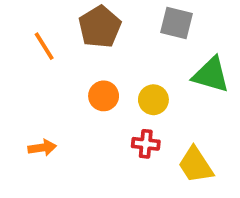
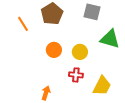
orange arrow: (42, 148) -> (46, 93), moved, turned -64
yellow trapezoid: (196, 165) -> (102, 86), turned -120

